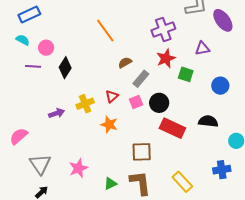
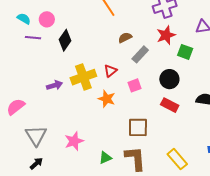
cyan semicircle: (23, 40) -> (24, 19), moved
pink square: (136, 102) -> (135, 85), moved
black circle: (159, 103) -> (169, 79), moved
yellow cross: (85, 104) -> (83, 77), size x1.4
red rectangle: (172, 128) -> (170, 105), size x0.7

